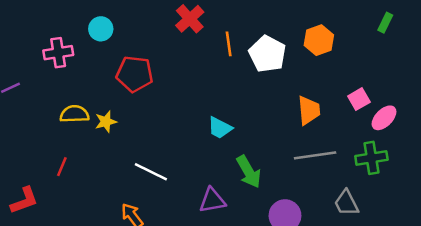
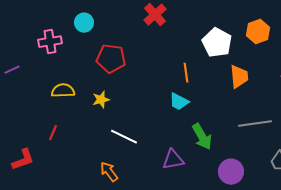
orange line: (229, 44) -> (186, 73), moved
orange trapezoid: (309, 110) -> (239, 77), moved
yellow star: (106, 122) -> (101, 100), moved

